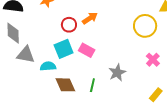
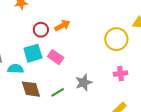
pink cross: (153, 60) -> (121, 74), turned 32
green line: (92, 85) -> (58, 92), turned 40

